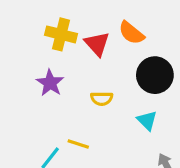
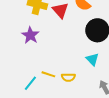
yellow semicircle: (102, 99) -> (68, 77), moved

